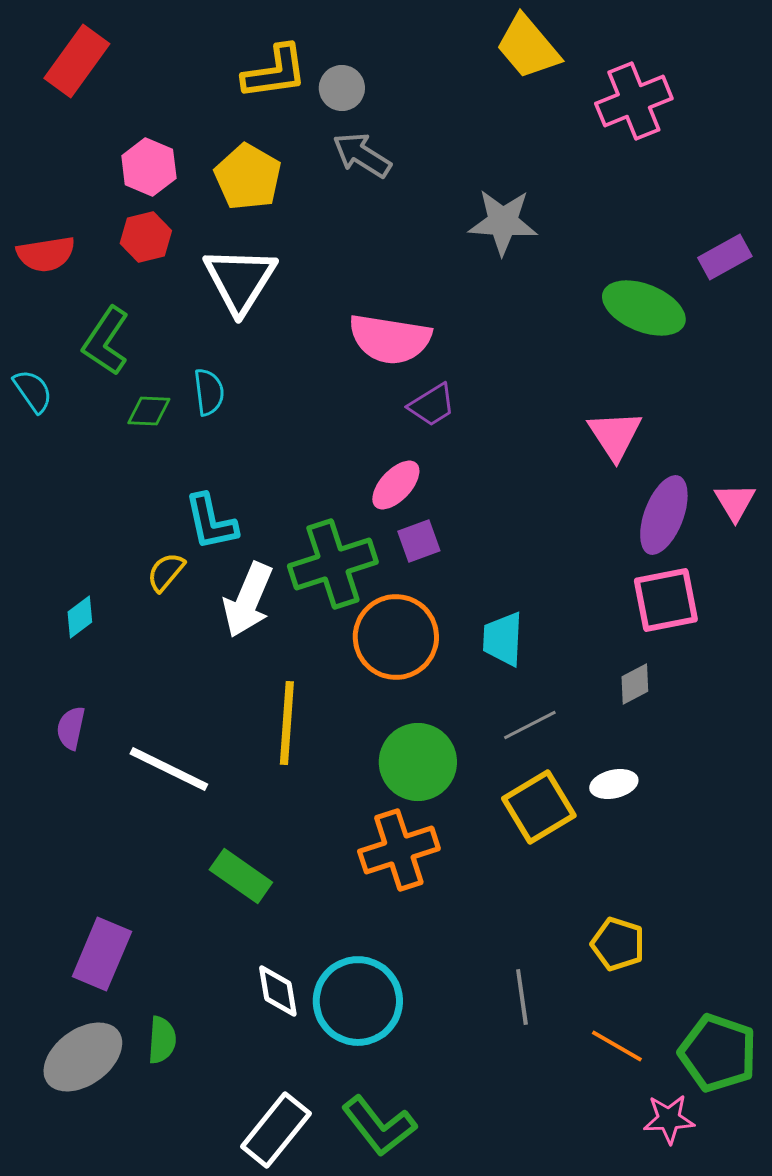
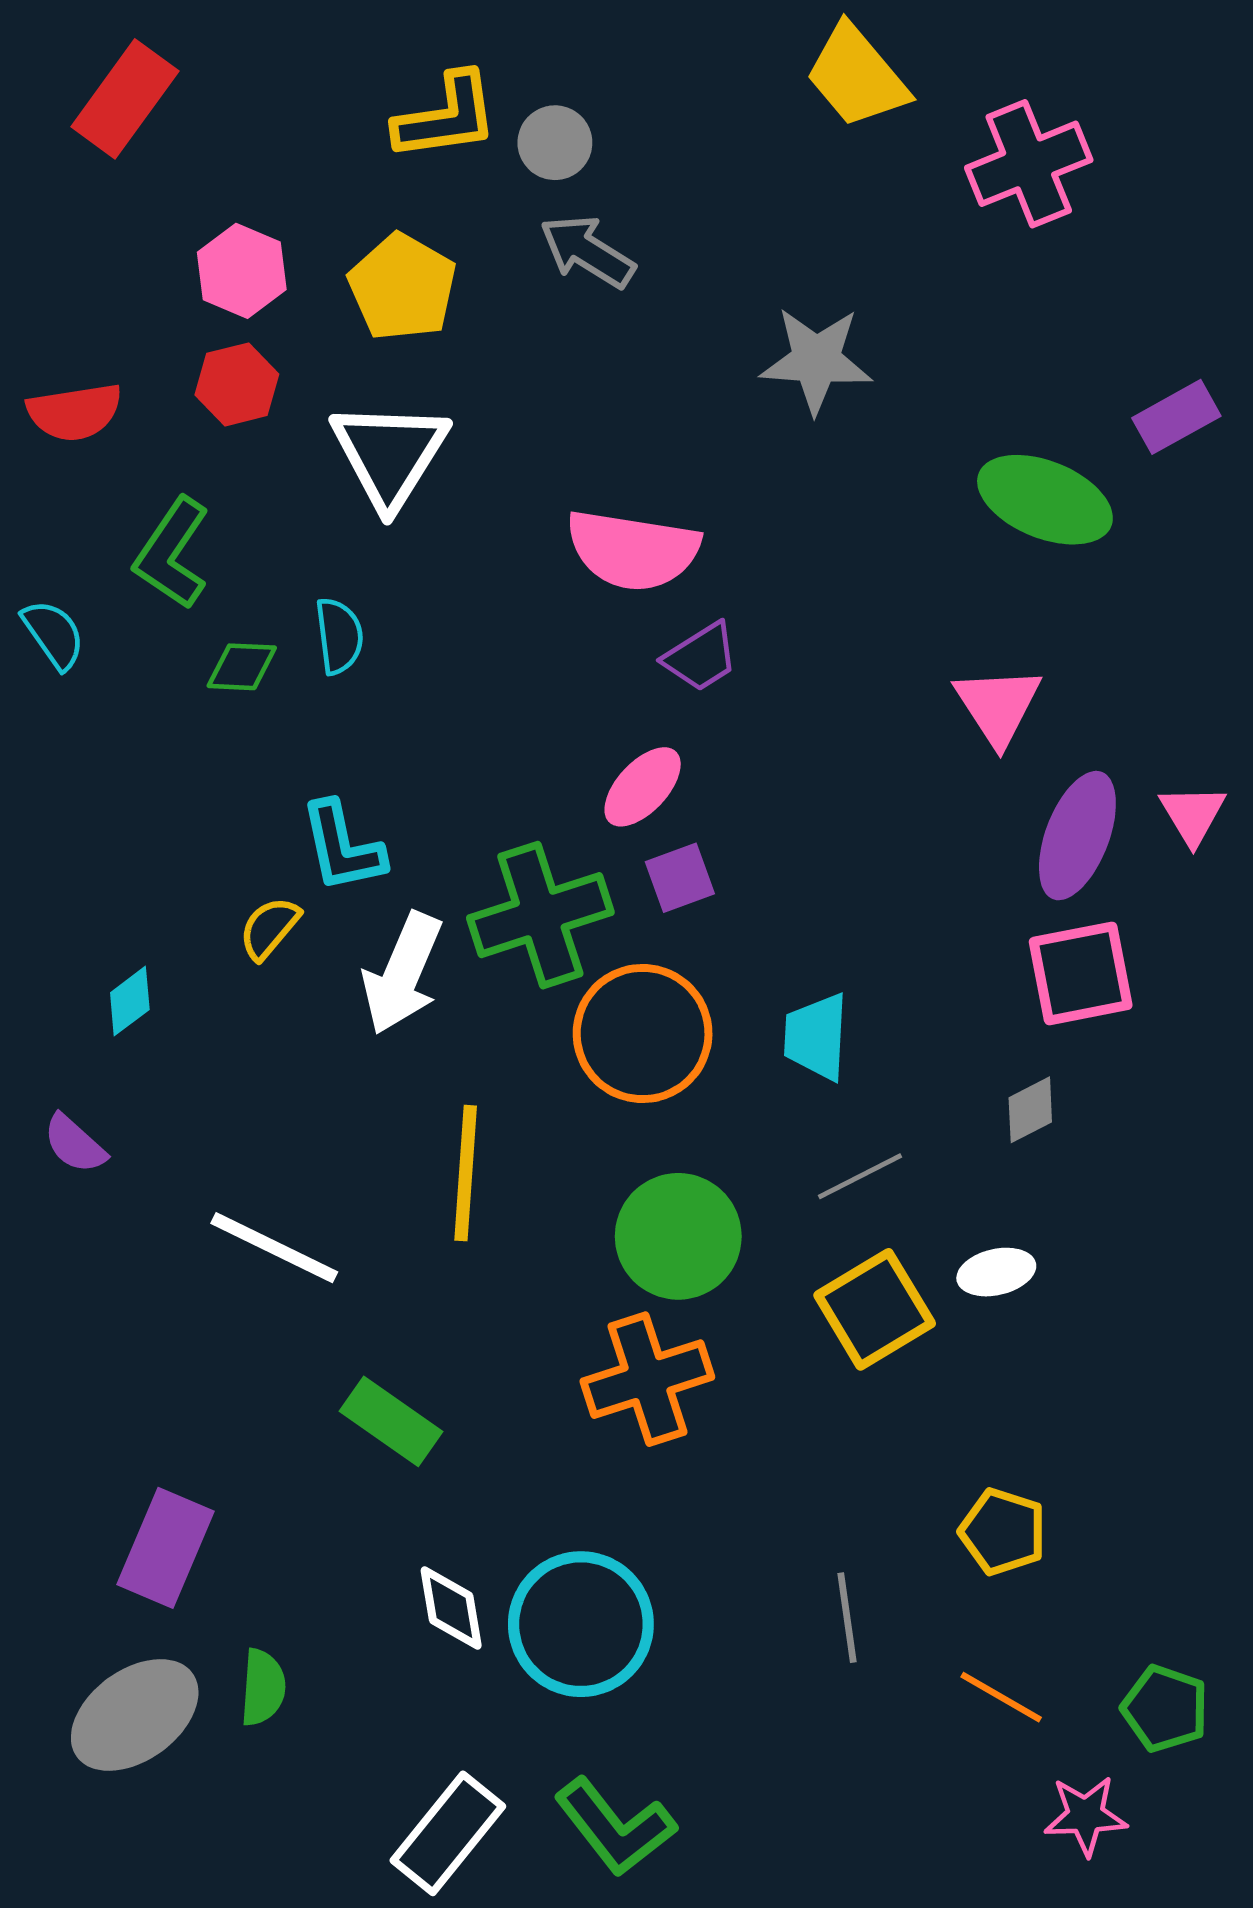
purple semicircle: (71, 728) -> (75, 1144), moved, turned -60
green pentagon: (718, 1053) -> (1165, 1709), size x0.7

